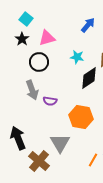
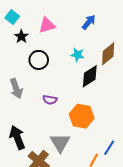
cyan square: (26, 19) -> (12, 17), moved
pink triangle: (47, 38) -> (47, 25), moved
gray arrow: (32, 90) -> (16, 89), moved

